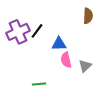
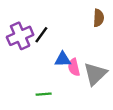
blue triangle: (59, 44) -> (63, 59), moved
gray triangle: (85, 66) -> (95, 74), size x1.6

